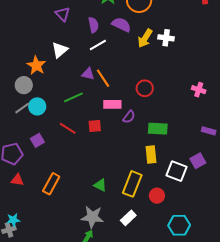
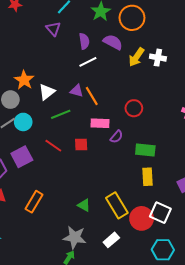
white triangle: (60, 50) -> (47, 92), moved
purple square: (37, 140) -> (22, 157), size x1.5
yellow rectangle: (151, 154) -> (148, 177), moved
white square: (177, 171) -> (160, 213), moved
yellow rectangle: (132, 184) -> (117, 205), turned -55
red circle: (157, 196) -> (142, 218), size x1.5

